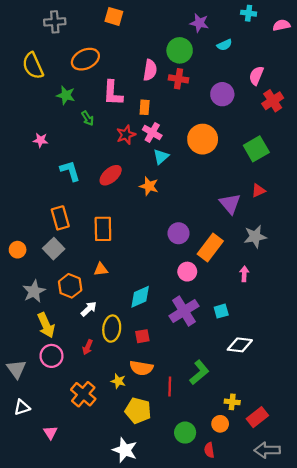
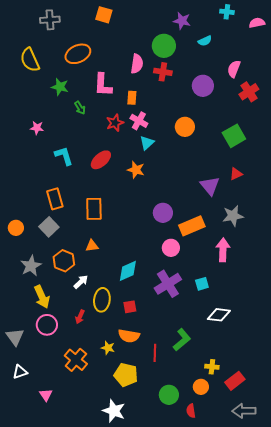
orange circle: (203, 139) -> (185, 127), size x0.7
orange rectangle: (210, 247) -> (192, 226), turned 30
pink arrow: (244, 274) -> (223, 250), size x1.6

